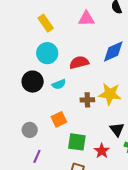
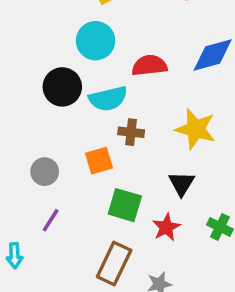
cyan semicircle: (59, 84) -> (108, 99), size x1.5
brown cross: (87, 100) -> (131, 132), moved
black triangle: (117, 129) -> (182, 184), moved

